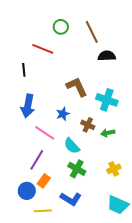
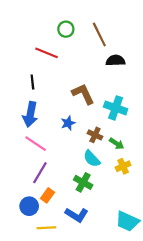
black line: (24, 70) -> (32, 82), moved
pink line: (45, 133) -> (36, 144), moved
green arrow: (108, 133) -> (117, 144), turned -136
cyan semicircle: (72, 146) -> (92, 159), moved
yellow cross: (114, 169) -> (123, 166), moved

